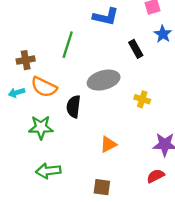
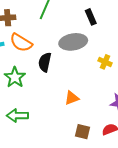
black rectangle: (136, 49) -> (91, 17), moved
green star: (41, 127) -> (15, 77), turned 30
brown square: (102, 187) -> (83, 132), moved

